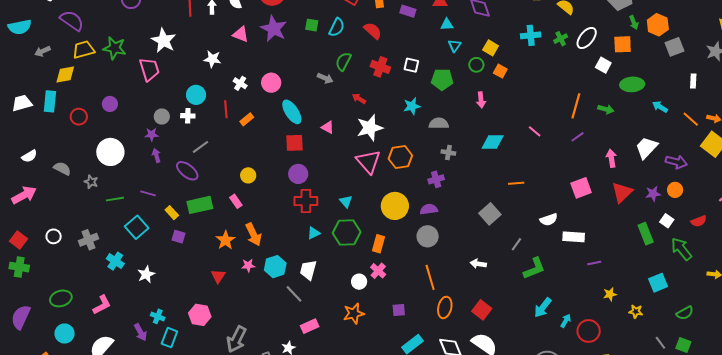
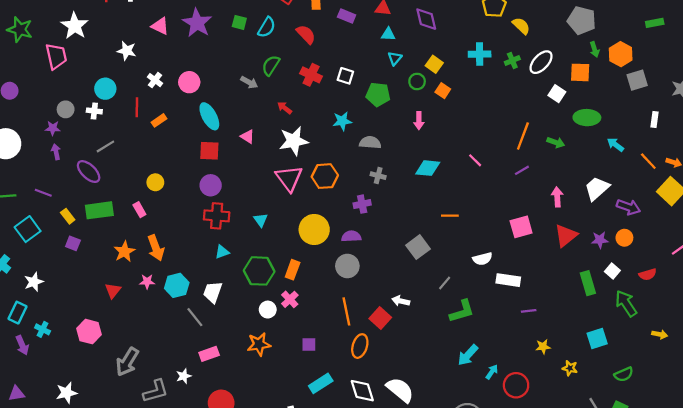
green hexagon: (347, 232) -> (259, 271), moved
red square: (482, 310) -> (380, 318), moved
cyan rectangle: (169, 338) -> (17, 313), moved

